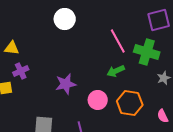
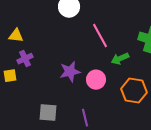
pink line: (118, 41) -> (100, 36), moved
pink circle: (98, 100) -> (96, 80), moved

